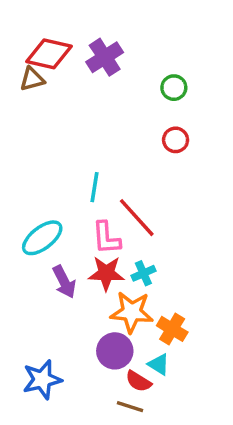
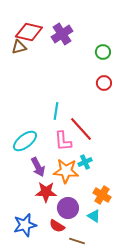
red star: (106, 273) -> (46, 192), moved
orange star: (132, 312) -> (66, 171), moved
red semicircle: (138, 381) -> (57, 226), moved

